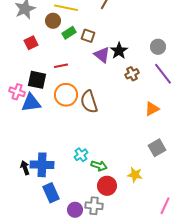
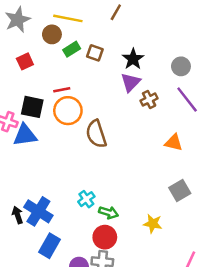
black star: (119, 51) -> (133, 59), moved
purple triangle: (102, 55) -> (131, 82), moved, turned 36
orange circle: (66, 95) -> (68, 111), moved
orange triangle: (152, 109) -> (174, 143), turned 42
blue cross: (42, 165) -> (38, 211), turned 30
red circle: (107, 186) -> (105, 237), moved
blue rectangle: (51, 193) -> (49, 246), turned 54

